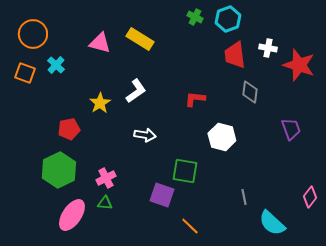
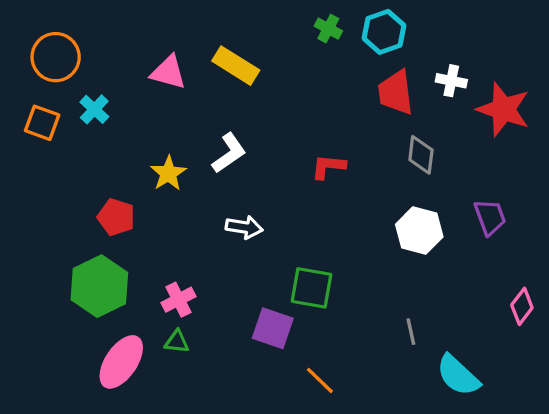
red pentagon: (69, 129) -> (116, 217), turned 30
white hexagon: (222, 137) -> (419, 231), moved
pink diamond: (310, 197) -> (522, 306), moved

